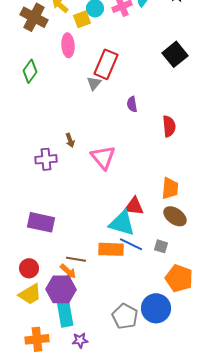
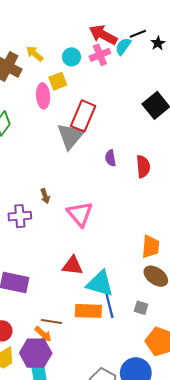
yellow square: (82, 19) -> (58, 81), moved
gray triangle: (94, 83) -> (70, 136), size x1.8
red semicircle: (169, 126) -> (143, 167), moved
red triangle: (134, 206) -> (73, 266), moved
blue line: (131, 244) -> (109, 306), turned 50

